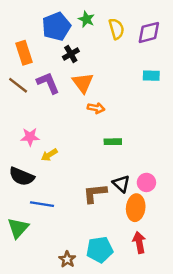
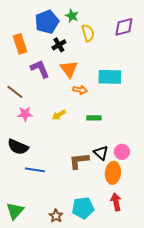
yellow semicircle: (116, 29) -> (88, 33), moved
cyan rectangle: (151, 76) -> (110, 77), moved, size x1.6
brown line: (18, 85) -> (15, 92), moved
yellow arrow: (49, 155) -> (59, 115), moved
green triangle: (18, 228) -> (15, 211), moved

